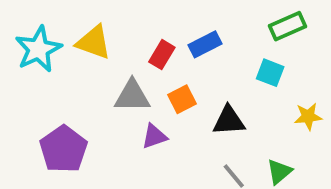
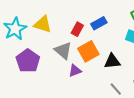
gray triangle: (132, 96) -> (63, 51), turned 42
orange square: (182, 99) -> (88, 51), size x1.5
purple pentagon: (63, 149) -> (28, 61), moved

